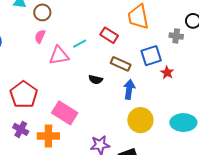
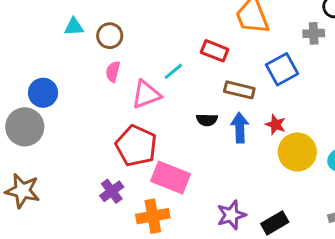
red star: (167, 73) -> (276, 125), moved
blue arrow: (129, 89) -> (240, 128), moved
red pentagon: (24, 95) -> (136, 146), moved
yellow circle: (140, 120) -> (297, 152), moved
purple cross: (21, 129) -> (112, 191), moved, turned 35

